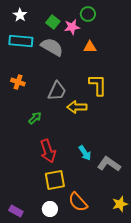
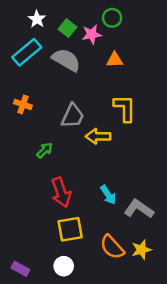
white star: (20, 15) -> (37, 19), moved
cyan rectangle: (21, 41) -> (27, 52), turned -45
orange semicircle: (78, 202) -> (112, 247), moved
yellow star: (120, 204) -> (141, 250), moved

